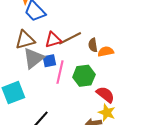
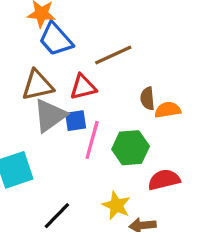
brown line: (70, 38) -> (113, 55), moved
red semicircle: (105, 94) -> (164, 180), turned -54
yellow star: (107, 113) -> (116, 205), moved

